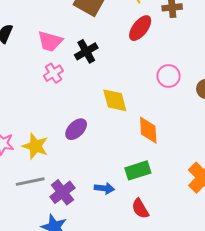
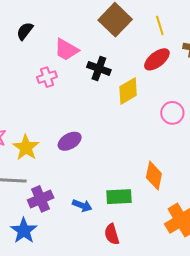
black cross: (86, 51) -> (99, 68), turned 35
pink cross: (53, 73) -> (47, 77), moved
yellow diamond: (115, 100) -> (128, 91), moved, turned 60
orange diamond: (148, 130) -> (154, 176), moved

